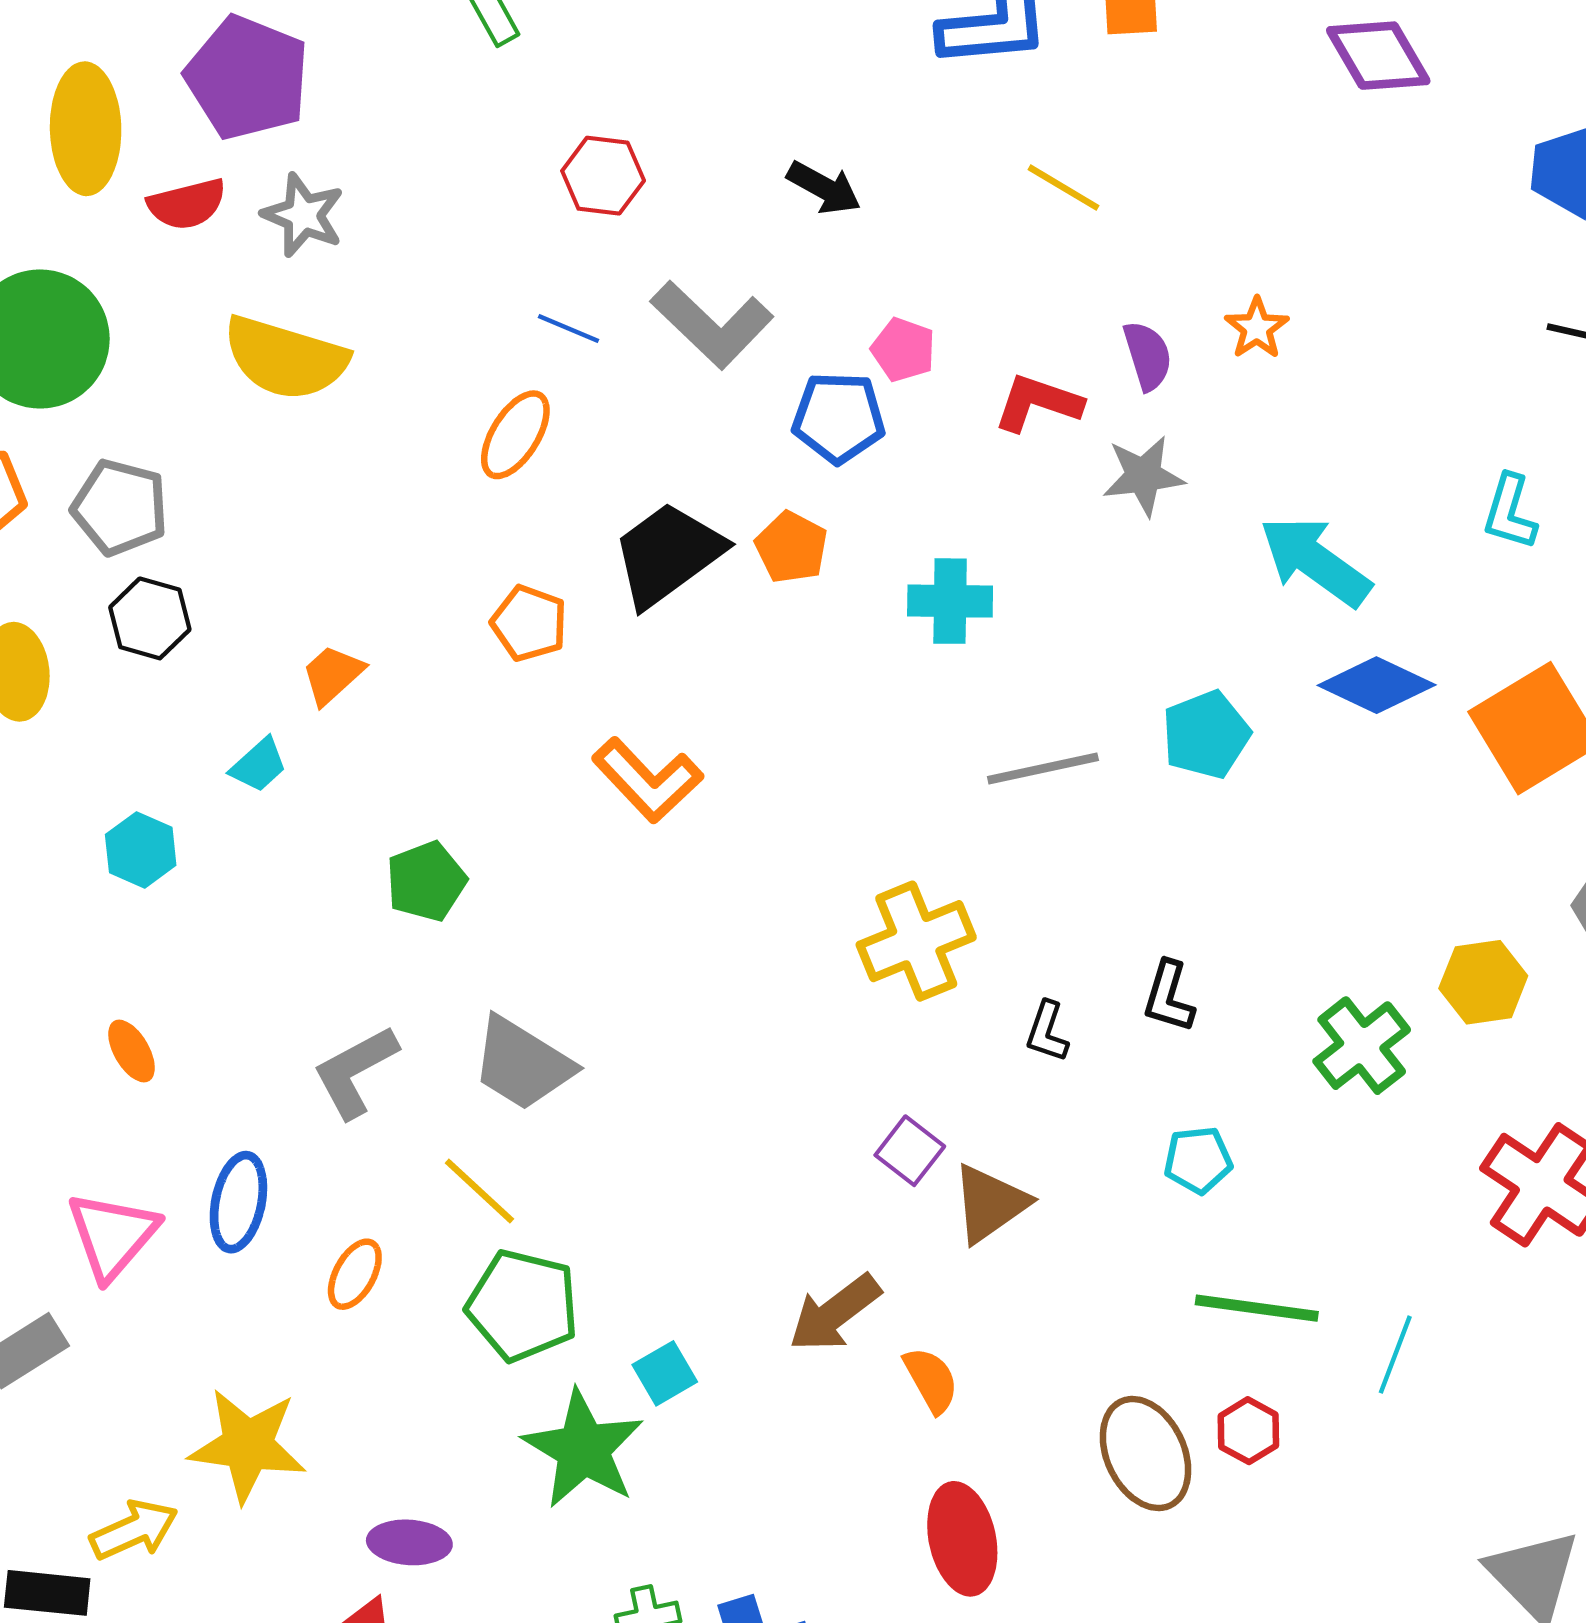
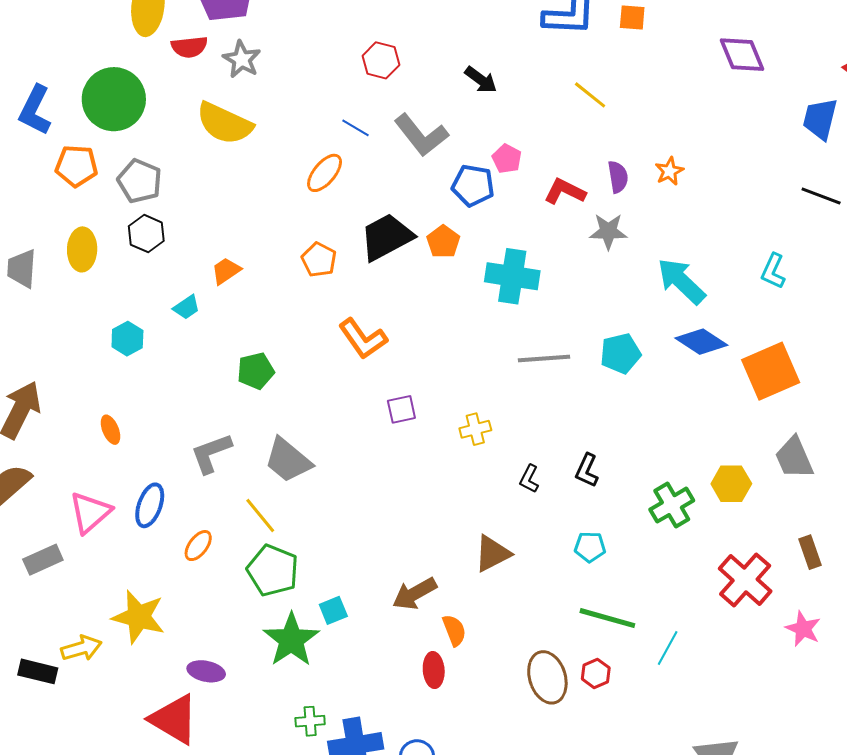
cyan cross: (950, 601) -> (512, 276), size x1.4
yellow cross: (916, 941) -> (475, 429), size x0.6
purple square: (910, 1151) -> (401, 409), moved, turned 32
red ellipse: (962, 1539) -> (434, 670), moved, size x0.7

